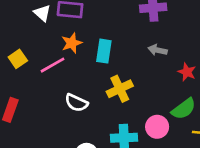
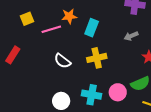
gray arrow: (158, 50) -> (131, 36), turned -48

